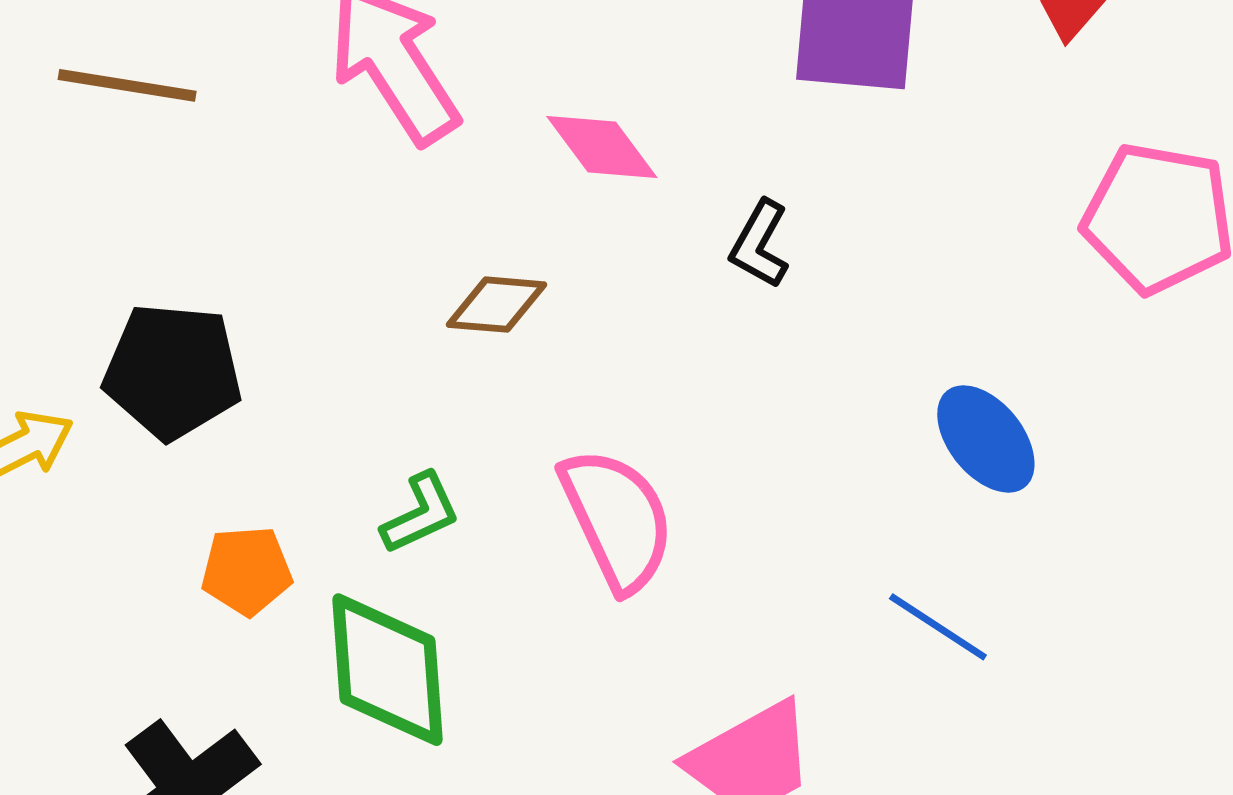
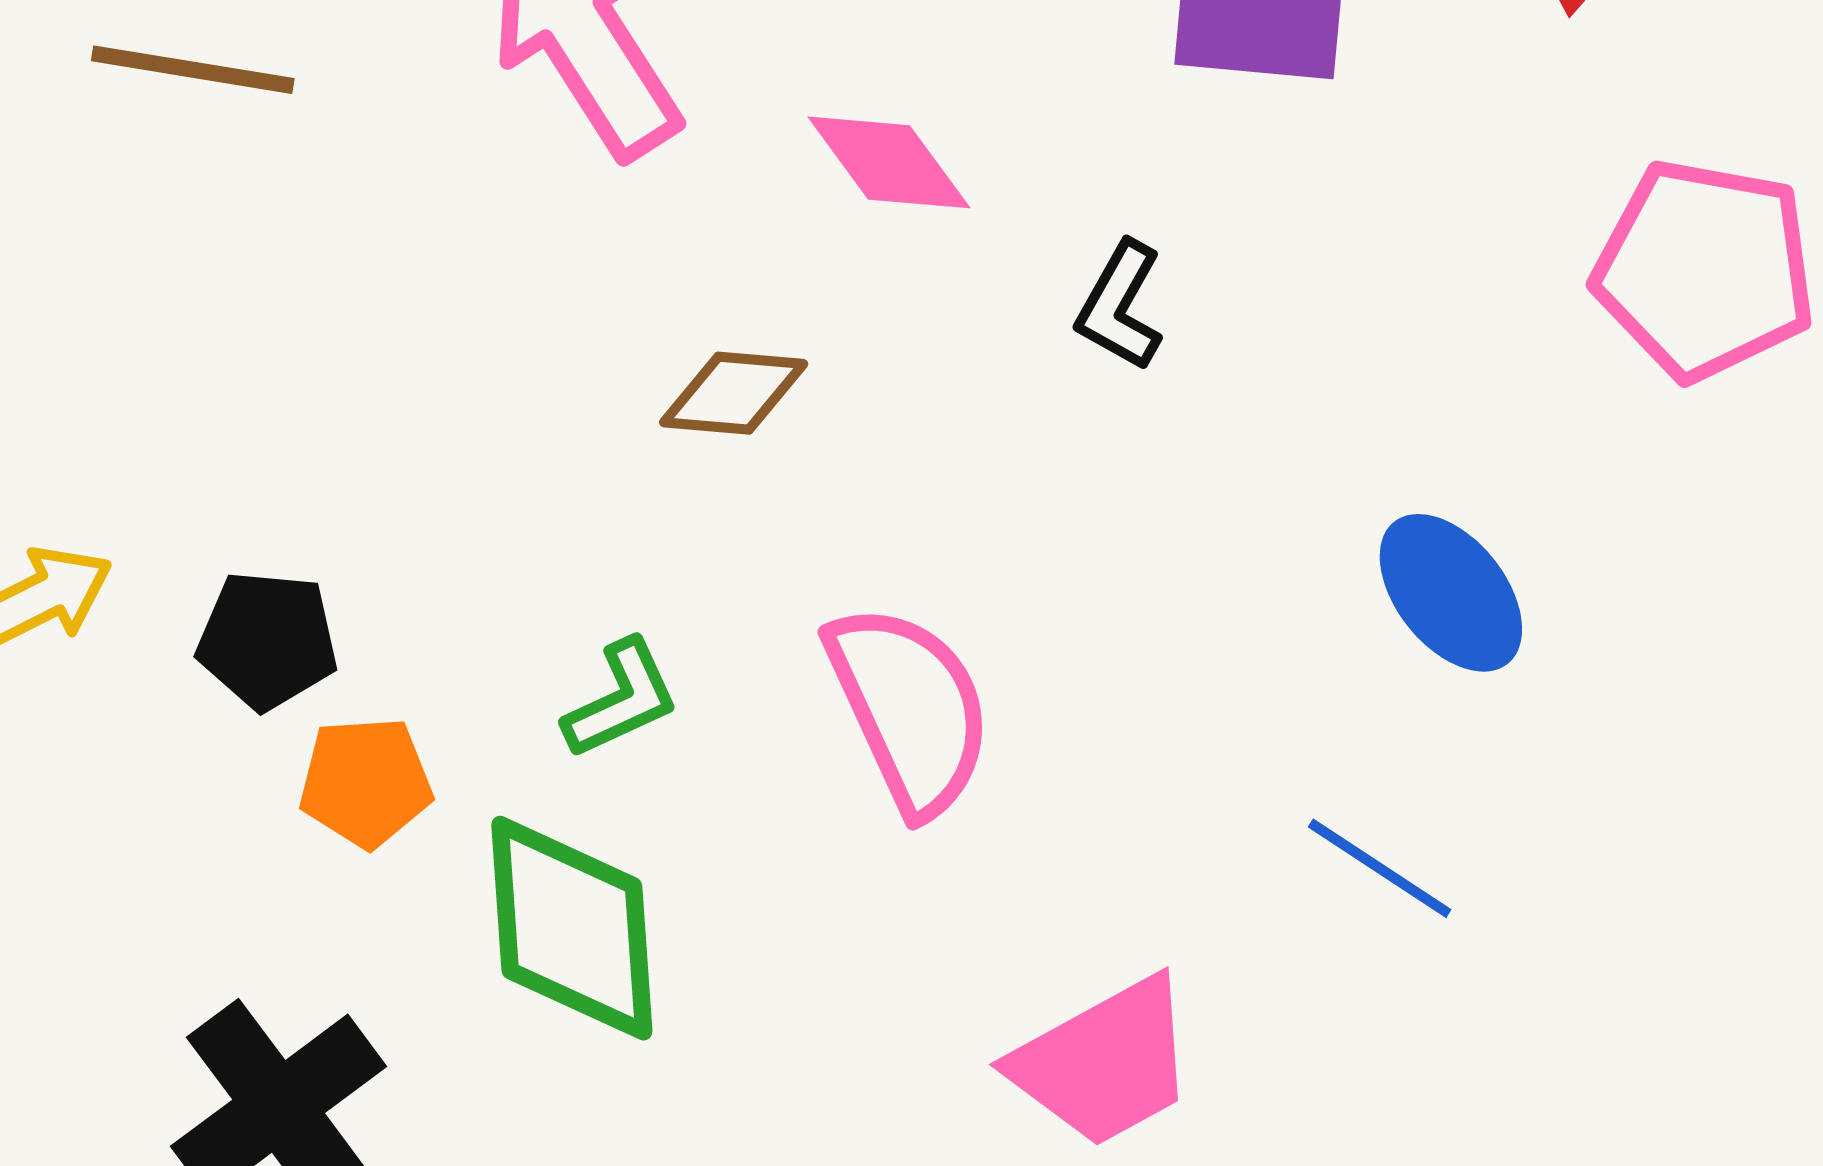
black pentagon: (173, 371) -> (267, 640), moved, size x0.7

